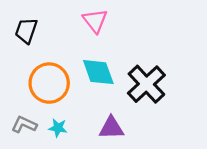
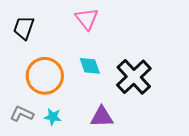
cyan diamond: (98, 72) -> (90, 66), size x0.7

